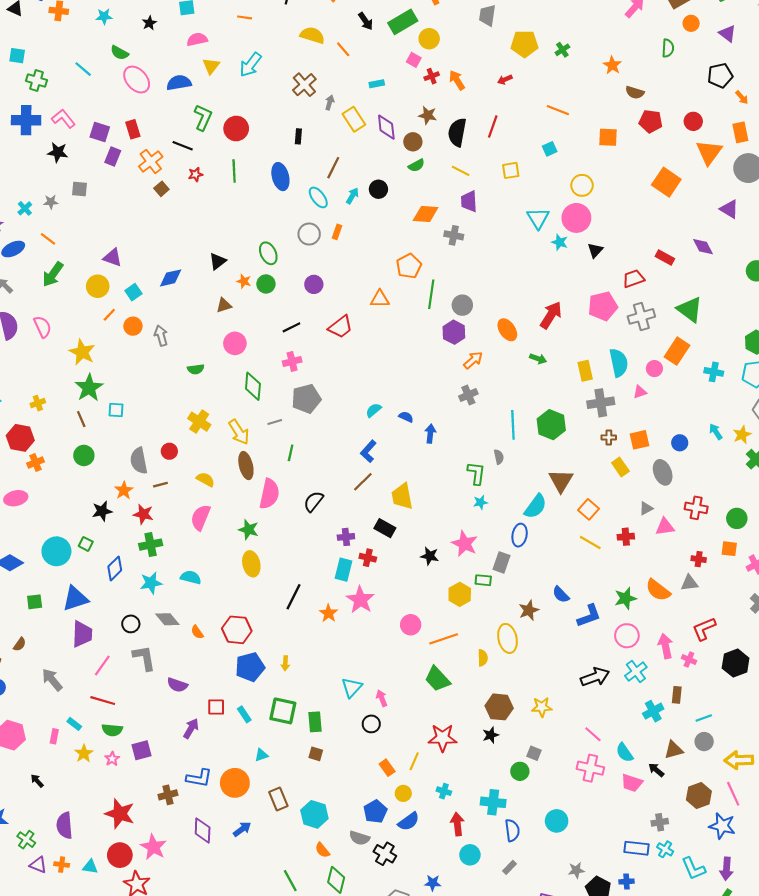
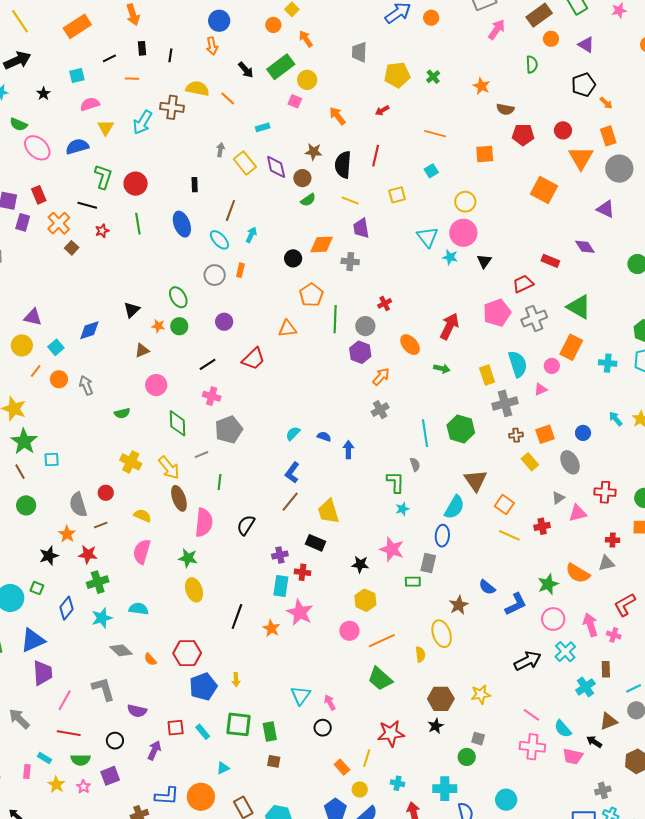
red cross: (432, 76) -> (385, 303), moved
brown cross: (304, 85) -> (172, 107), moved, turned -35
black circle: (378, 189) -> (293, 258), moved
pink cross: (292, 362) -> (212, 396), turned 36
yellow hexagon: (460, 594) -> (365, 600), moved
black circle: (131, 624) -> (115, 741), moved

